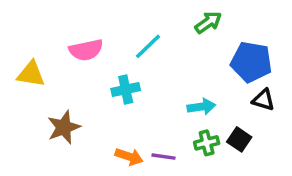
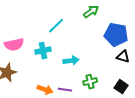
pink semicircle: (86, 50) -> (14, 45), moved
cyan arrow: (201, 107) -> (71, 61), moved
black square: (239, 139) -> (121, 87), moved

